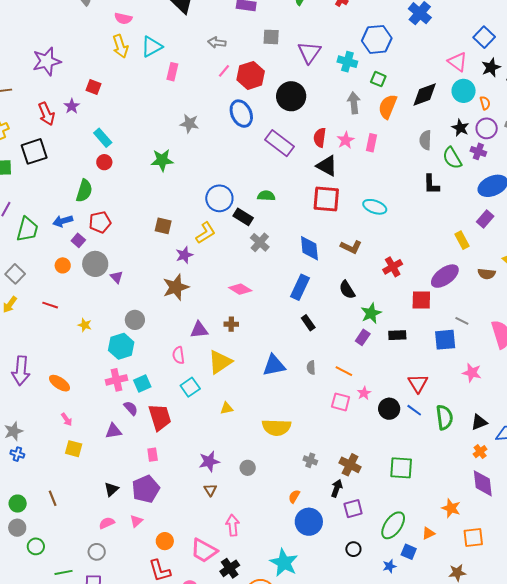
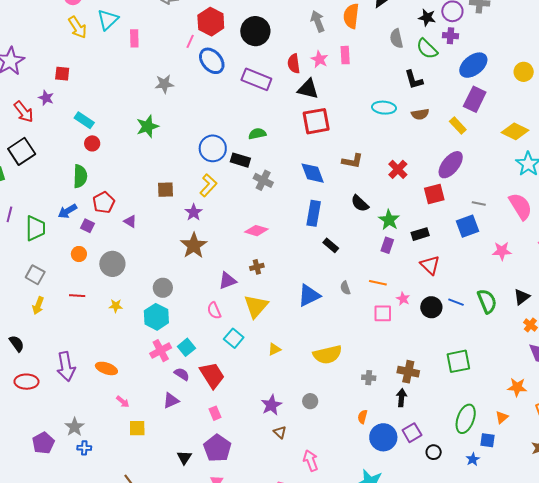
pink line: (224, 71) -> (190, 41), moved
cyan ellipse: (375, 207) -> (384, 108), moved
purple rectangle: (485, 219) -> (475, 99), size x1.4
gray circle: (95, 264) -> (112, 264), moved
brown semicircle: (487, 274) -> (420, 114), moved
purple triangle: (117, 277) -> (130, 221), moved
red triangle: (418, 383) -> (430, 265), moved
purple square: (353, 509) -> (412, 433), moved

